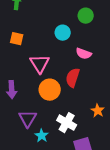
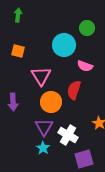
cyan circle: (63, 33) -> (64, 45), size x1.5
purple triangle: (28, 119) -> (44, 127), moved

